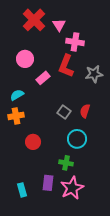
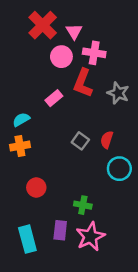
pink circle: (25, 59) -> (61, 57), moved
gray star: (94, 74) -> (118, 93), turned 30
cyan circle: (77, 139) -> (119, 169), moved
red circle: (33, 142) -> (36, 187), moved
cyan rectangle: (22, 190) -> (27, 239), size x1.5

